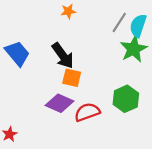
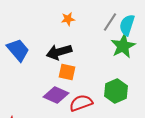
orange star: (68, 11) -> (68, 19), moved
black arrow: (63, 56) -> (59, 52), turned 110

